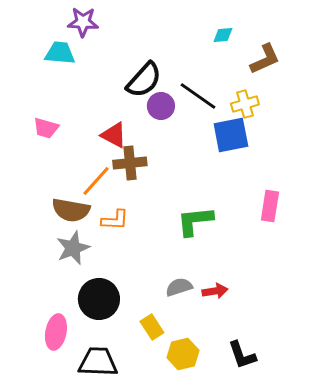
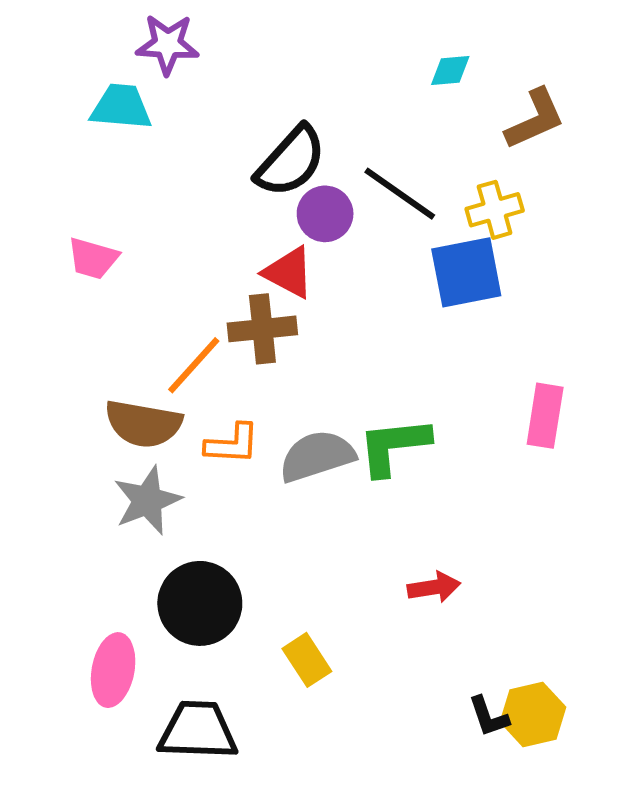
red triangle: (114, 135) -> (289, 272), moved
gray semicircle: (179, 287) -> (317, 456), moved, size x1.4
yellow hexagon: (183, 354) -> (533, 714), moved
black L-shape: (242, 355) -> (489, 716), size x0.7

